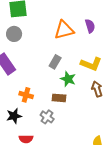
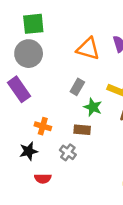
orange triangle: (64, 30) -> (88, 49), turned 30
gray circle: (14, 34) -> (29, 54), size x1.5

